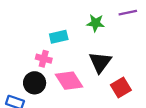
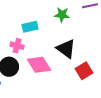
black triangle: (100, 62) -> (66, 49), turned -30

